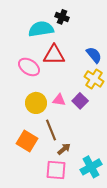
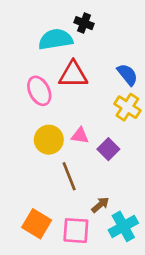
pink ellipse: (29, 67) -> (39, 91), turned 30
purple square: (80, 101) -> (108, 149), moved
orange square: (27, 141) -> (37, 224), moved
brown arrow: (64, 149) -> (100, 205), moved

